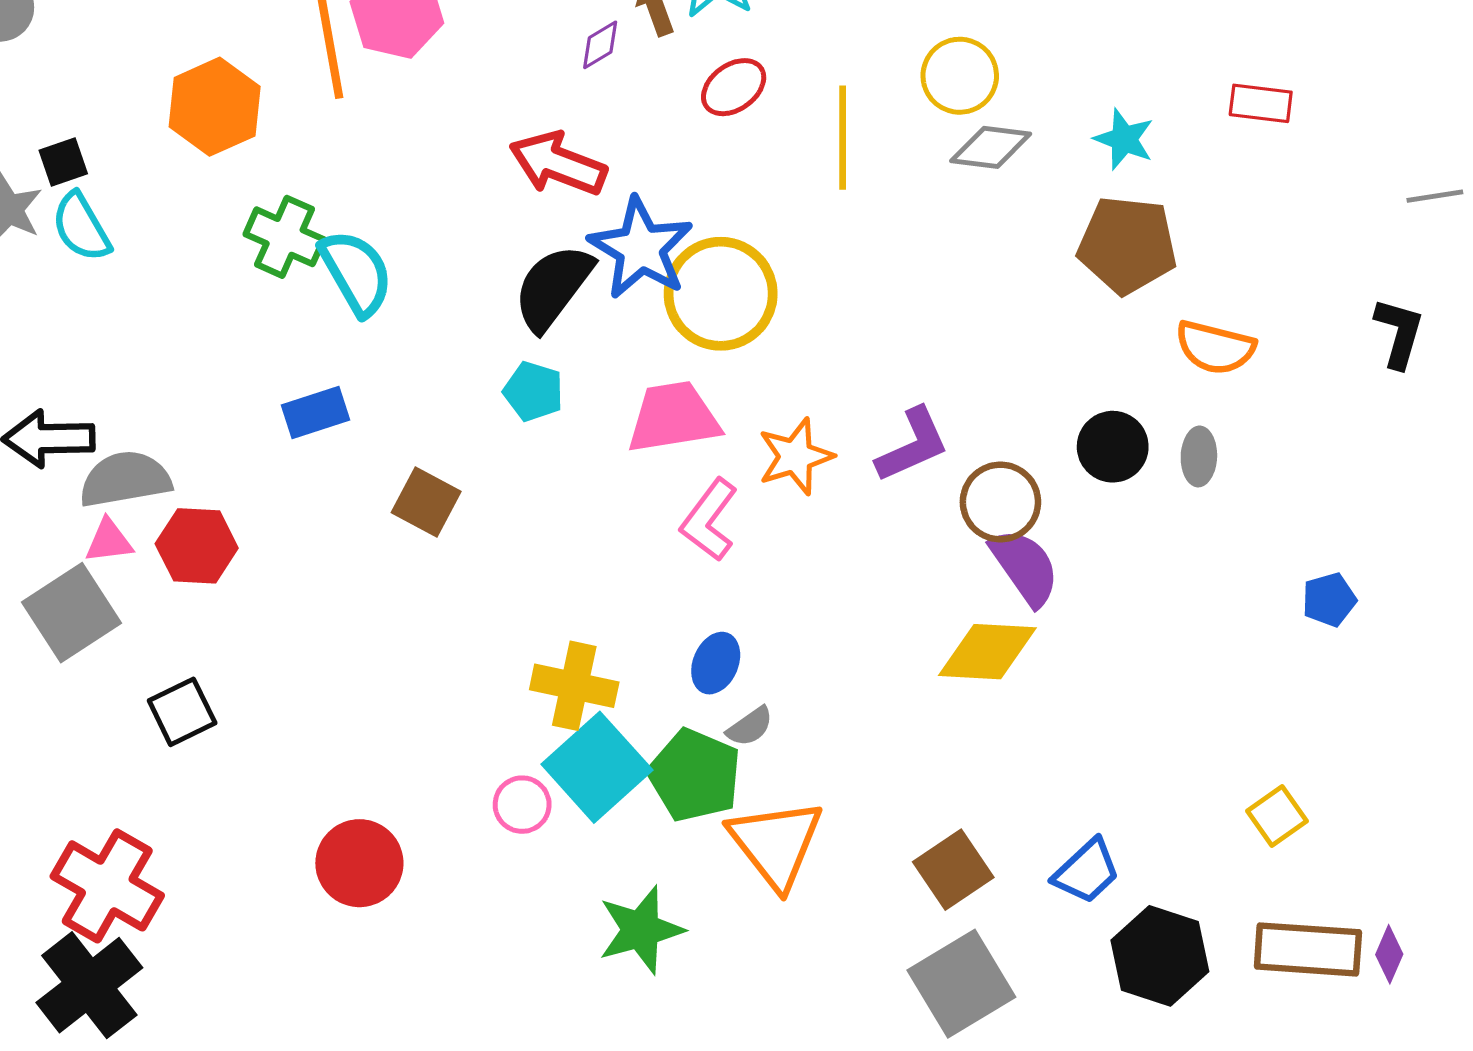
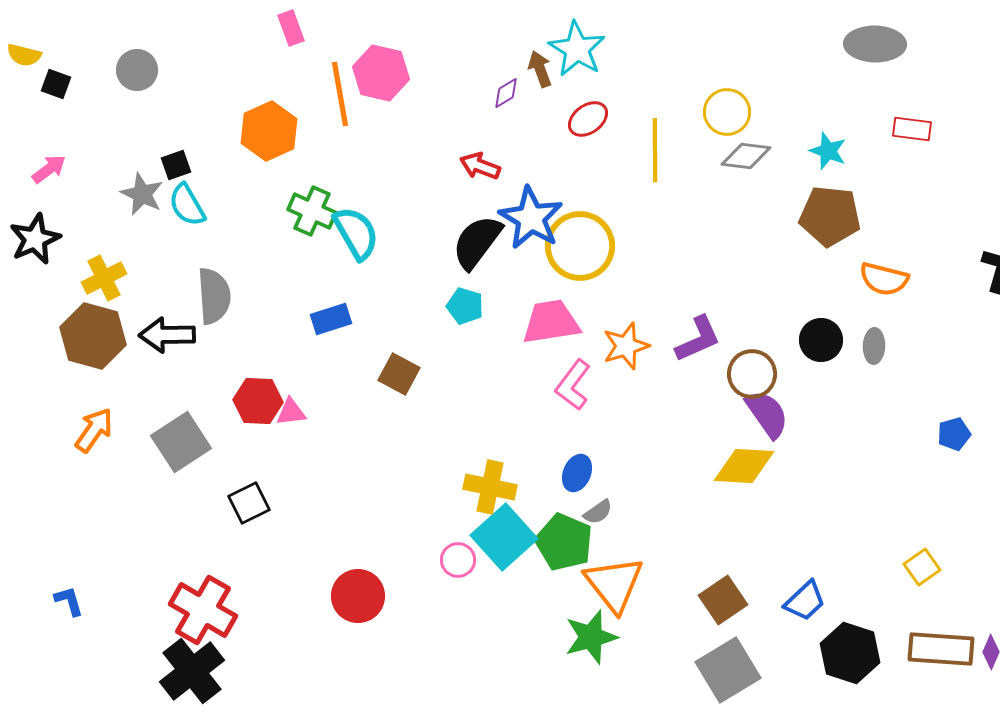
red arrow: (558, 164) -> (480, 166), size x0.7
gray semicircle: (125, 479) -> (214, 296), moved, turned 96
pink triangle: (109, 541) -> (291, 412), moved
green star: (641, 930) -> (591, 637), moved

